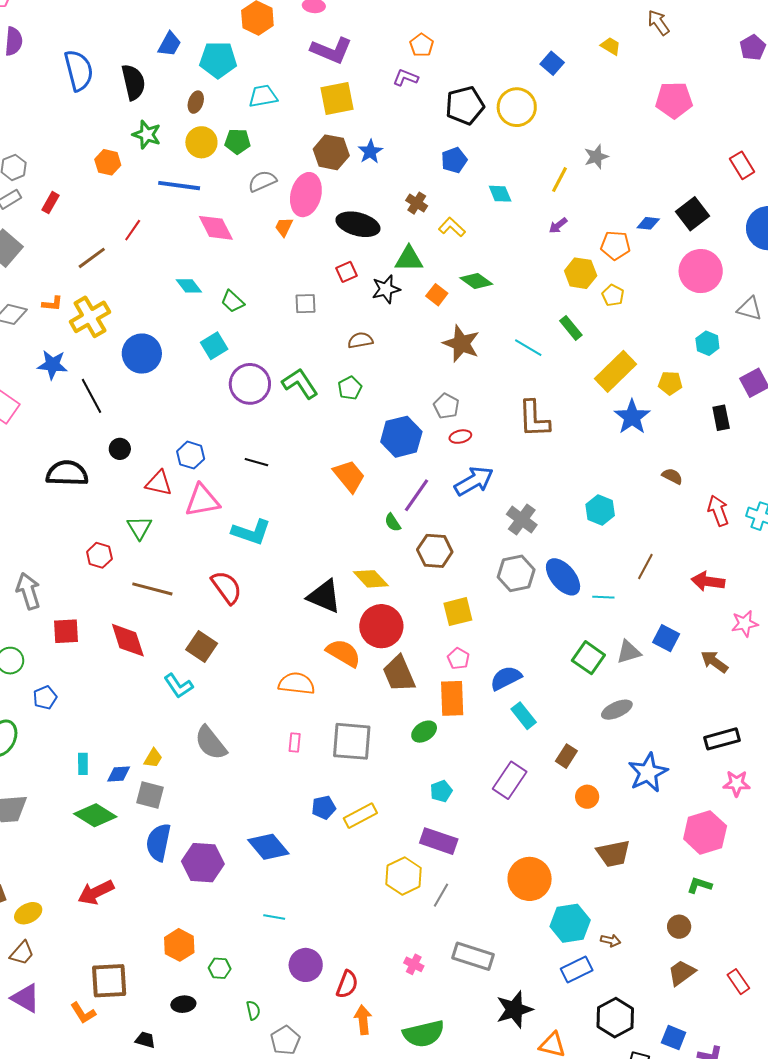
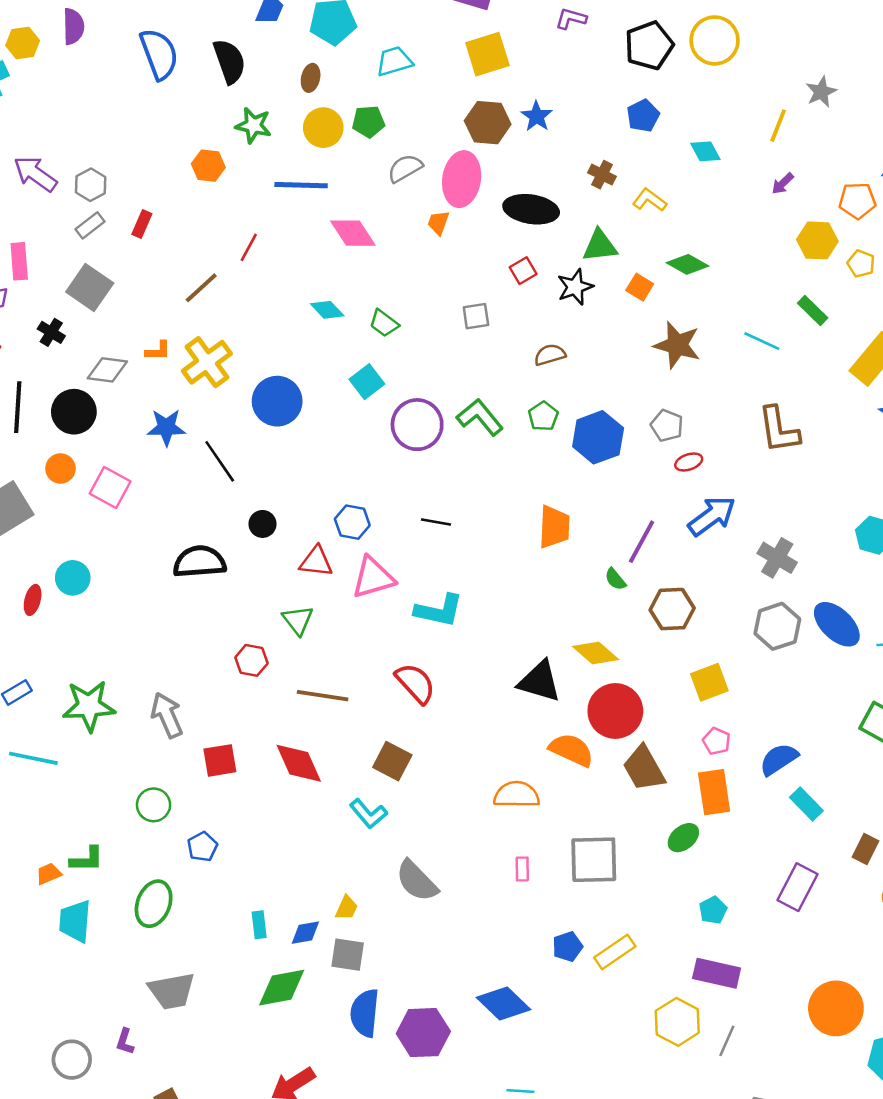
blue hexagon: (401, 437) -> (598, 437), moved
orange trapezoid: (349, 476) -> (554, 527), turned 48
green diamond: (95, 815) -> (282, 988), turned -36

